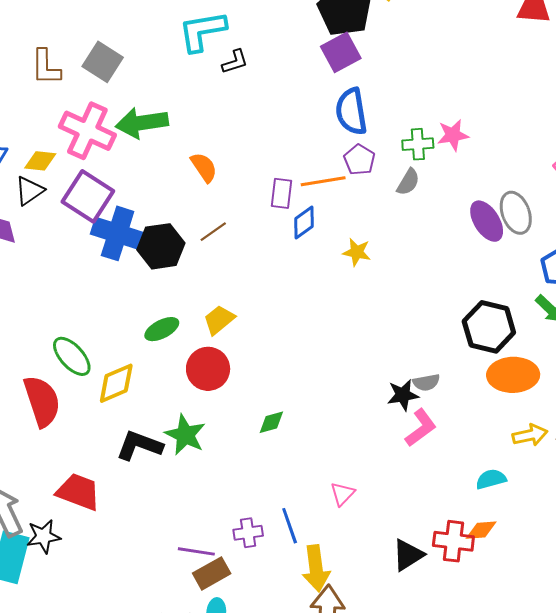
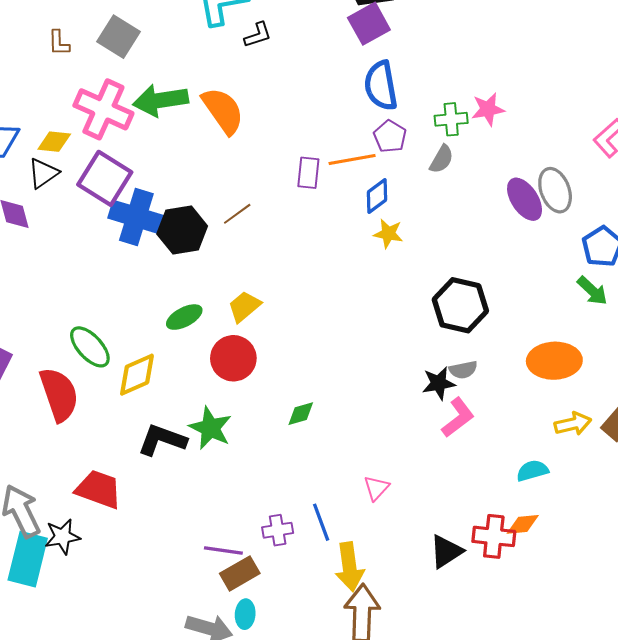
brown L-shape: (46, 67) -> (59, 43), size x0.7
orange semicircle: (204, 167) -> (223, 111), moved, size x1.5
blue diamond: (304, 222) -> (377, 196), moved
black hexagon: (489, 327) -> (460, 305), moved

